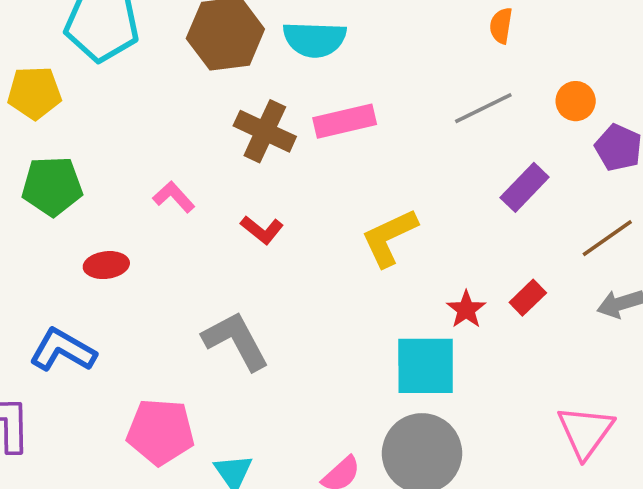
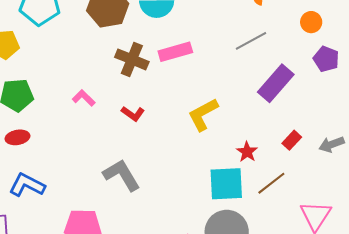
orange circle: (576, 101) -> (311, 22), moved
purple rectangle: (525, 187) -> (276, 83), size x1.4
brown line: (607, 238) -> (271, 183), moved
red ellipse: (106, 265) -> (17, 137), moved
red rectangle: (528, 298) -> (292, 140), moved

